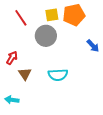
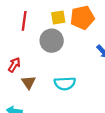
red line: (21, 18) -> (24, 21), turned 42

